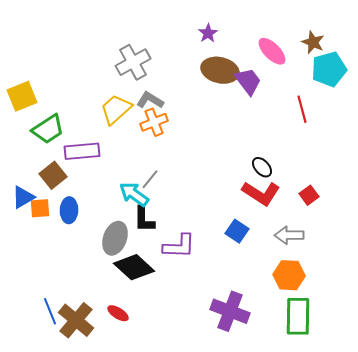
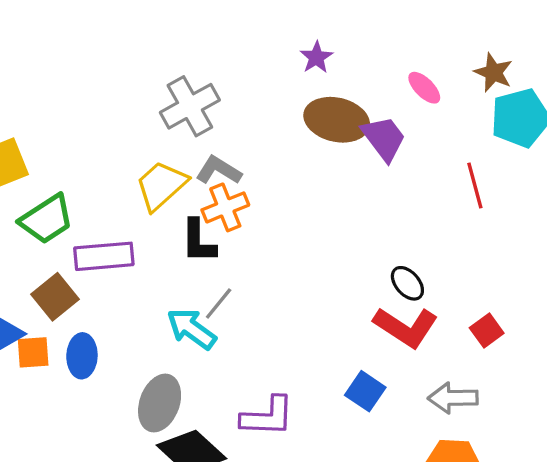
pink ellipse: (272, 51) -> (424, 88), size x0.7
black L-shape: (144, 219) -> (198, 241), moved

